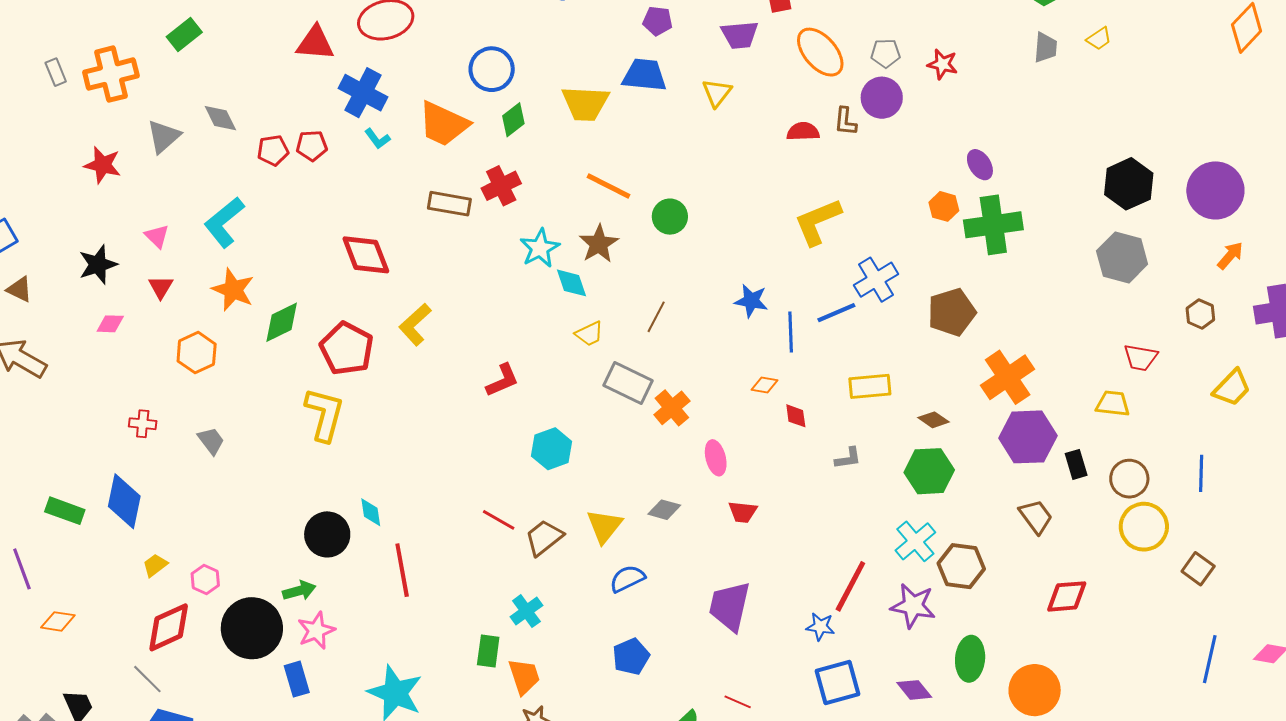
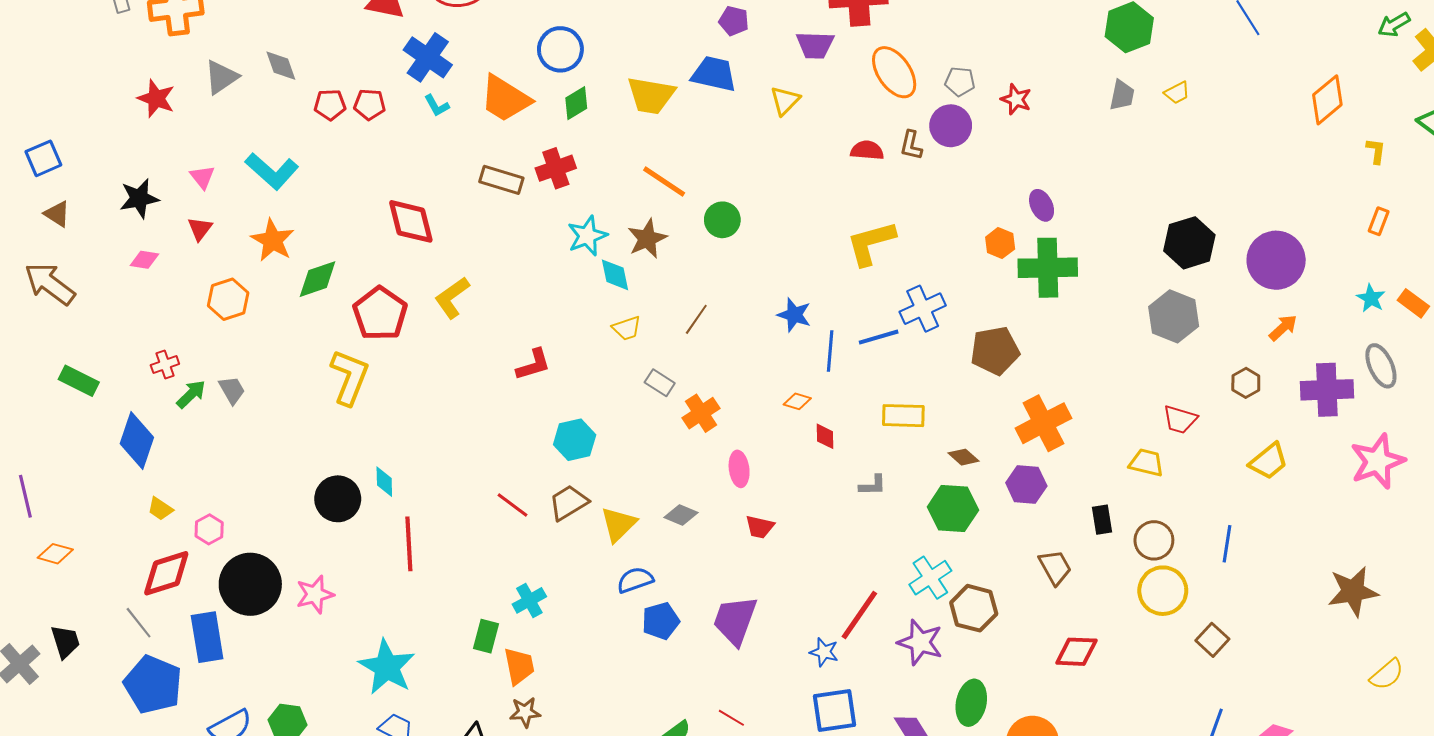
cyan L-shape: (224, 222) -> (272, 171), turned -106
gray rectangle: (628, 383) -> (660, 383), size x0.6
red cross: (143, 424) -> (165, 364), turned -32
purple hexagon: (1028, 437) -> (1026, 484), moved, size x0.7
green rectangle: (65, 511) -> (79, 381), moved
brown trapezoid: (544, 538) -> (569, 503), moved
yellow trapezoid: (155, 565) -> (160, 509), turned -116
green arrow: (299, 591) -> (191, 394), moved, turned -36
blue pentagon: (631, 657) -> (661, 621), moved
blue rectangle: (297, 679) -> (207, 637), moved, size x1.4

